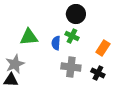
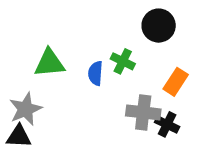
black circle: (76, 14) -> (159, 26), moved
gray cross: (71, 67) -> (143, 112), moved

